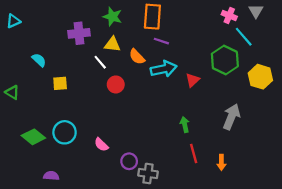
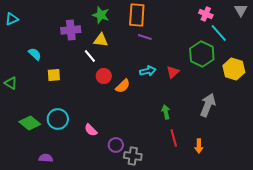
gray triangle: (256, 11) -> (241, 10), moved
orange semicircle: (137, 57) -> (123, 86), moved, turned -91
cyan arrow: (164, 69) -> (148, 71), moved, size x0.7

